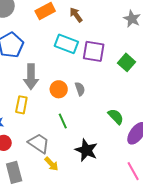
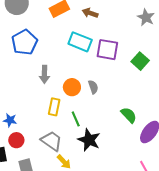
brown arrow: (76, 15) -> (90, 13), turned -35
gray arrow: (31, 77) -> (44, 74), size x0.7
yellow rectangle: (21, 105) -> (54, 107), moved
black star: (86, 150) -> (89, 140), moved

